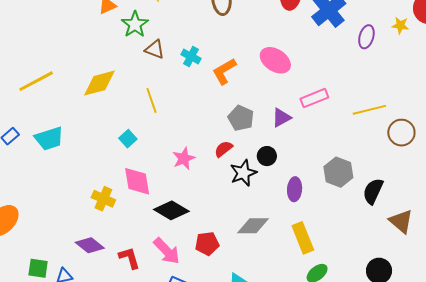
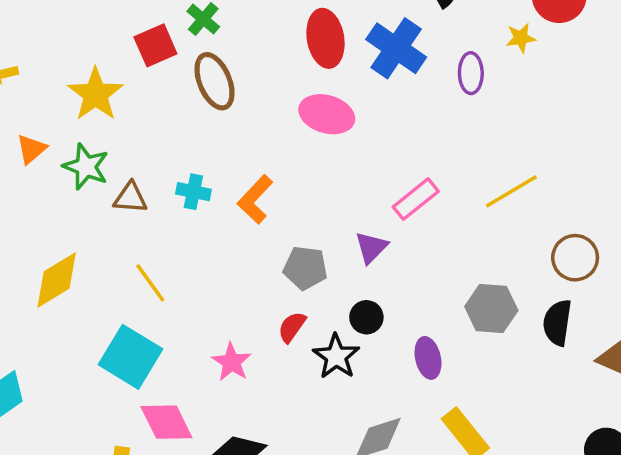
pink ellipse: (275, 60) -> (327, 114), moved
brown circle: (401, 133) -> (575, 258), moved
cyan square: (128, 139) -> (131, 357), size x2.0

